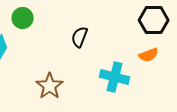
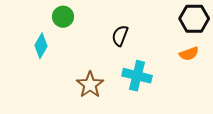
cyan cross: (115, 77) -> (137, 76), moved

